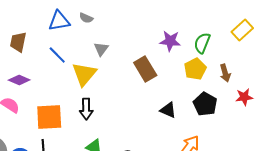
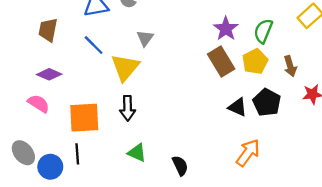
purple star: (170, 41) -> (226, 29), turned 30
brown rectangle: (145, 69) -> (221, 61), moved
black triangle: (168, 110) -> (238, 107), moved

